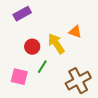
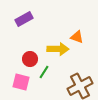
yellow arrow: (56, 44) -> (58, 49), turned 125
red circle: (32, 47) -> (30, 59), moved

